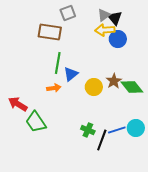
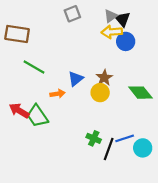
brown rectangle: (50, 32) -> (17, 34), moved
green line: (58, 63) -> (34, 67), moved, turned -70
brown star: (114, 81) -> (104, 78), moved
green trapezoid: (36, 122) -> (37, 116), moved
cyan circle: (136, 128) -> (143, 148), moved

